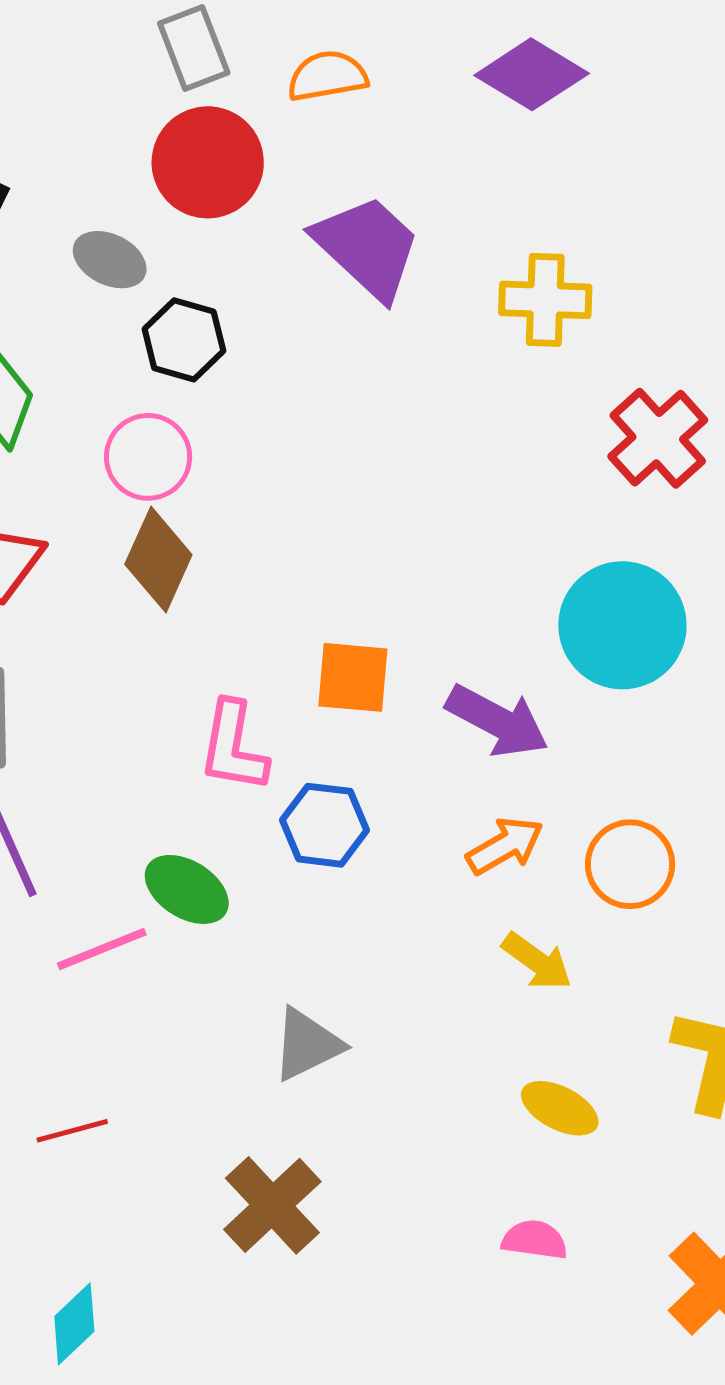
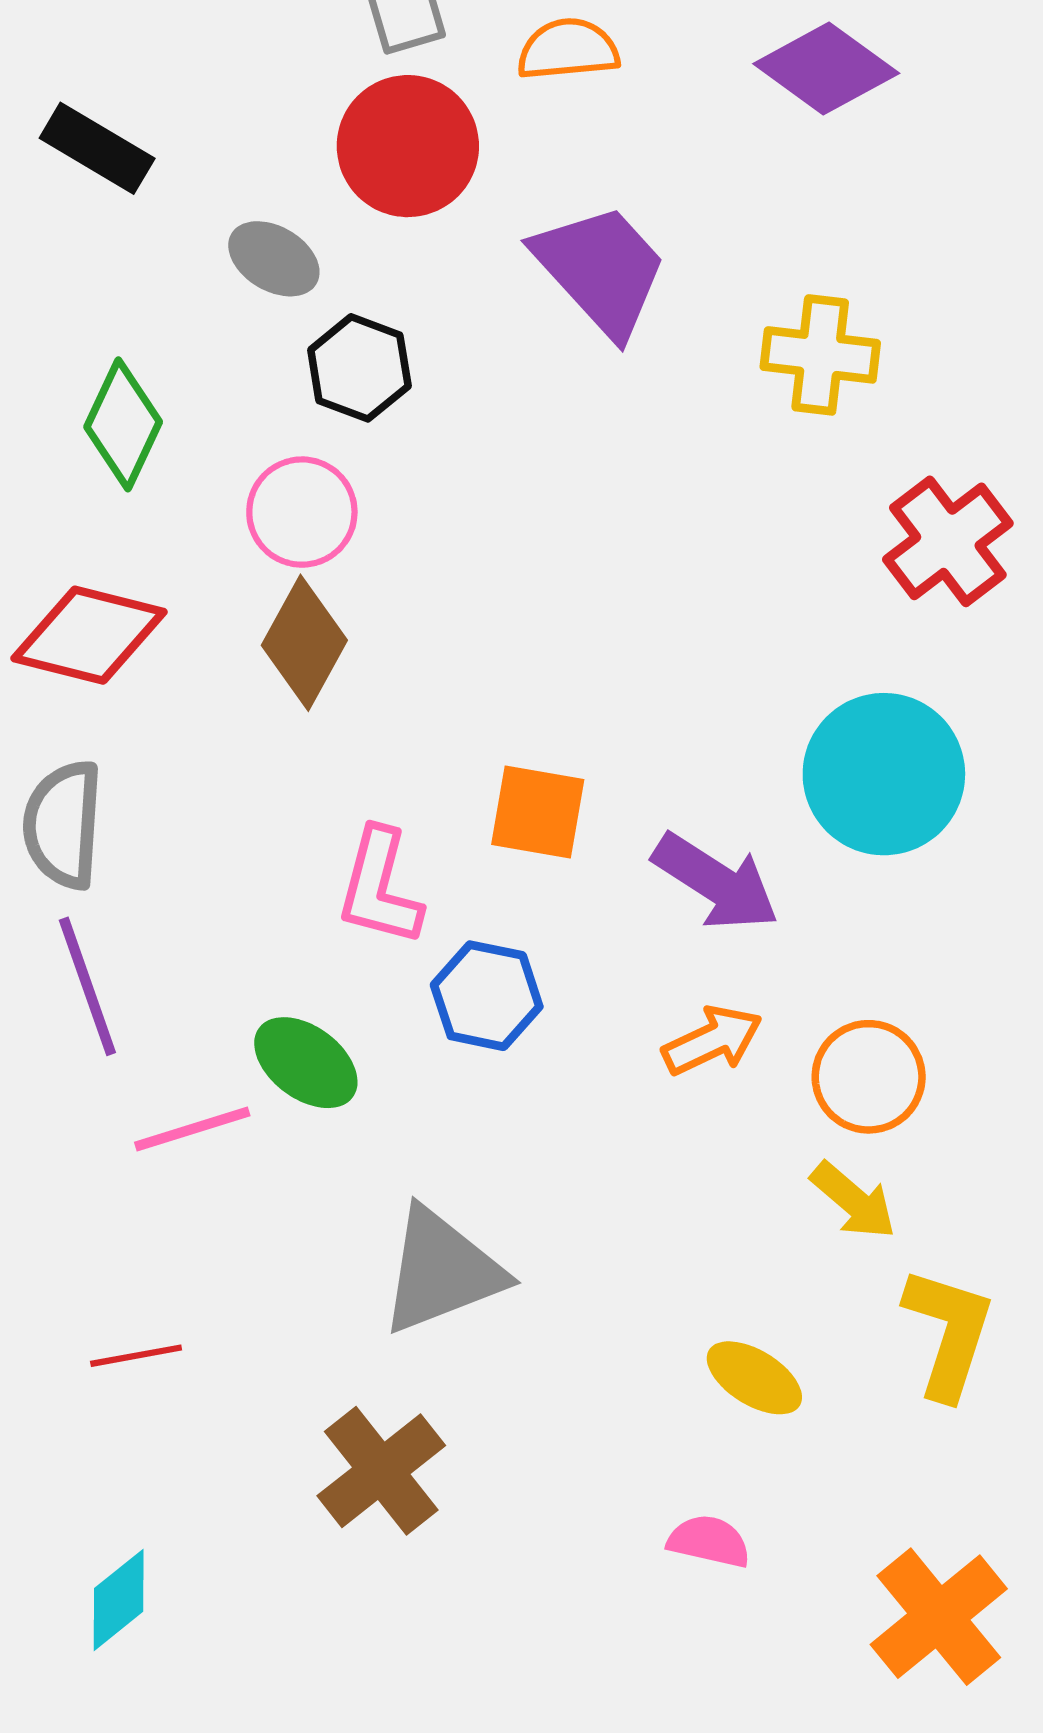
yellow arrow: (537, 961) -> (853, 1201), moved
gray triangle: (307, 1044) -> (442, 1271), size x1.4

